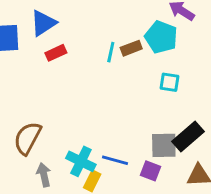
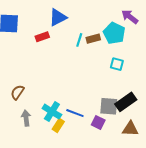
blue triangle: (43, 23) -> (58, 17), moved
brown semicircle: (27, 138) -> (17, 92), size x0.7

